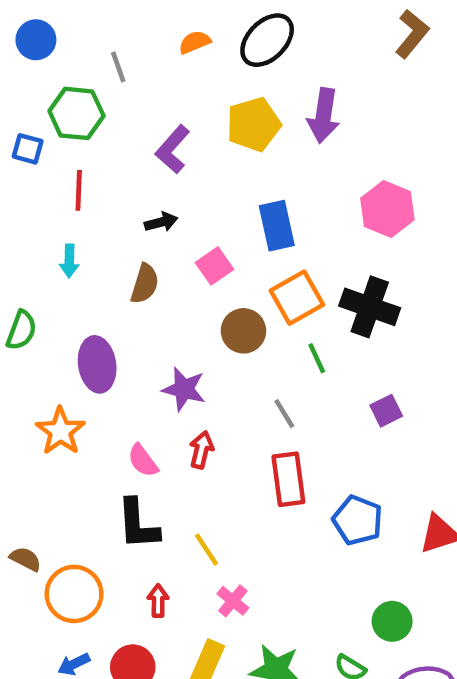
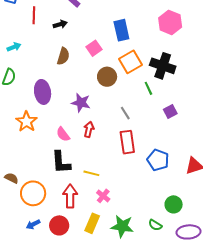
black arrow: (161, 222) -> (60, 24), moved
cyan arrow: (69, 261) -> (14, 47), moved, turned -112
green line: (317, 358) -> (148, 88), moved
yellow line: (207, 549) -> (91, 173), turned -42
red arrow: (158, 601) -> (70, 196), size x1.6

